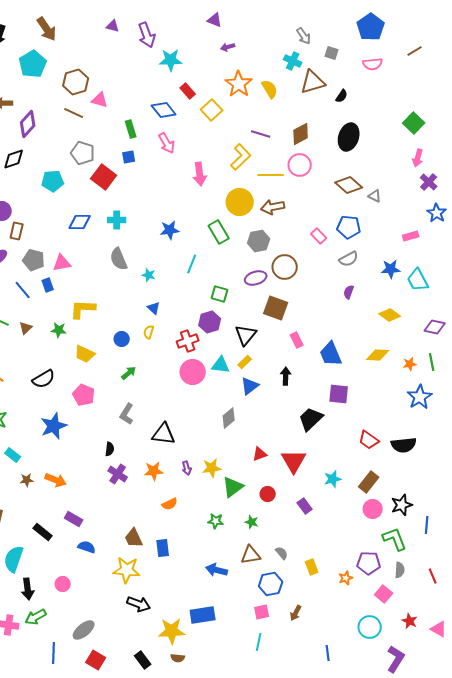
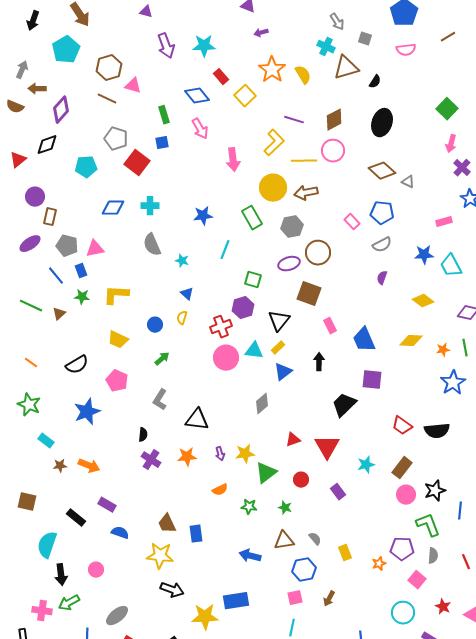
purple arrow: (147, 35) -> (166, 46), moved
green star: (59, 330) -> (82, 297), moved
orange semicircle: (170, 504) -> (220, 490), moved

